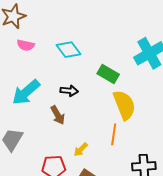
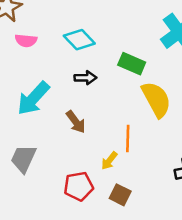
black arrow: (69, 91) -> (85, 78), moved
orange line: (114, 134) -> (128, 138), moved

